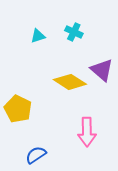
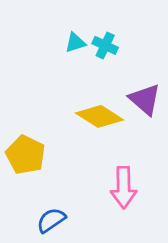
cyan triangle: (38, 36) -> (75, 43), moved

